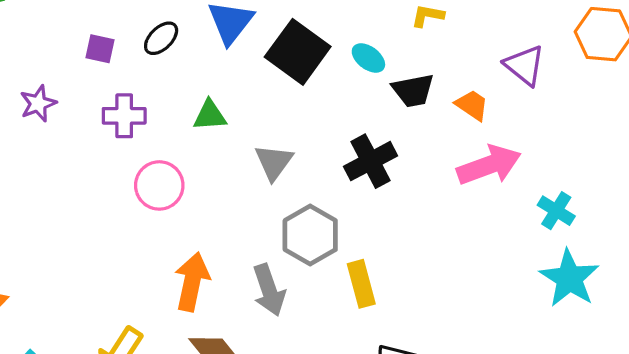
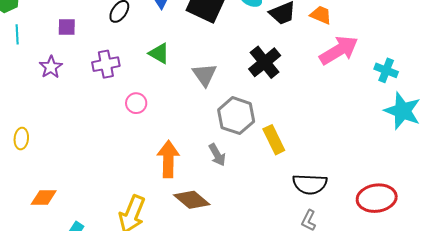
purple square: (100, 49) -> (67, 27), moved
green triangle: (210, 115) -> (159, 53), turned 45
pink circle: (159, 185) -> (136, 103), size x0.7
gray arrow: (269, 290) -> (217, 155), size x0.7

